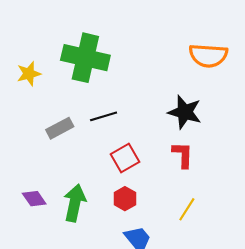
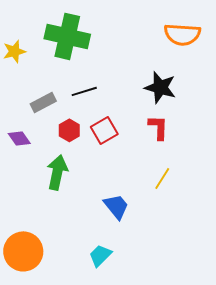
purple diamond: (34, 199) -> (19, 138), moved
red hexagon: (125, 199) -> (69, 130), moved

